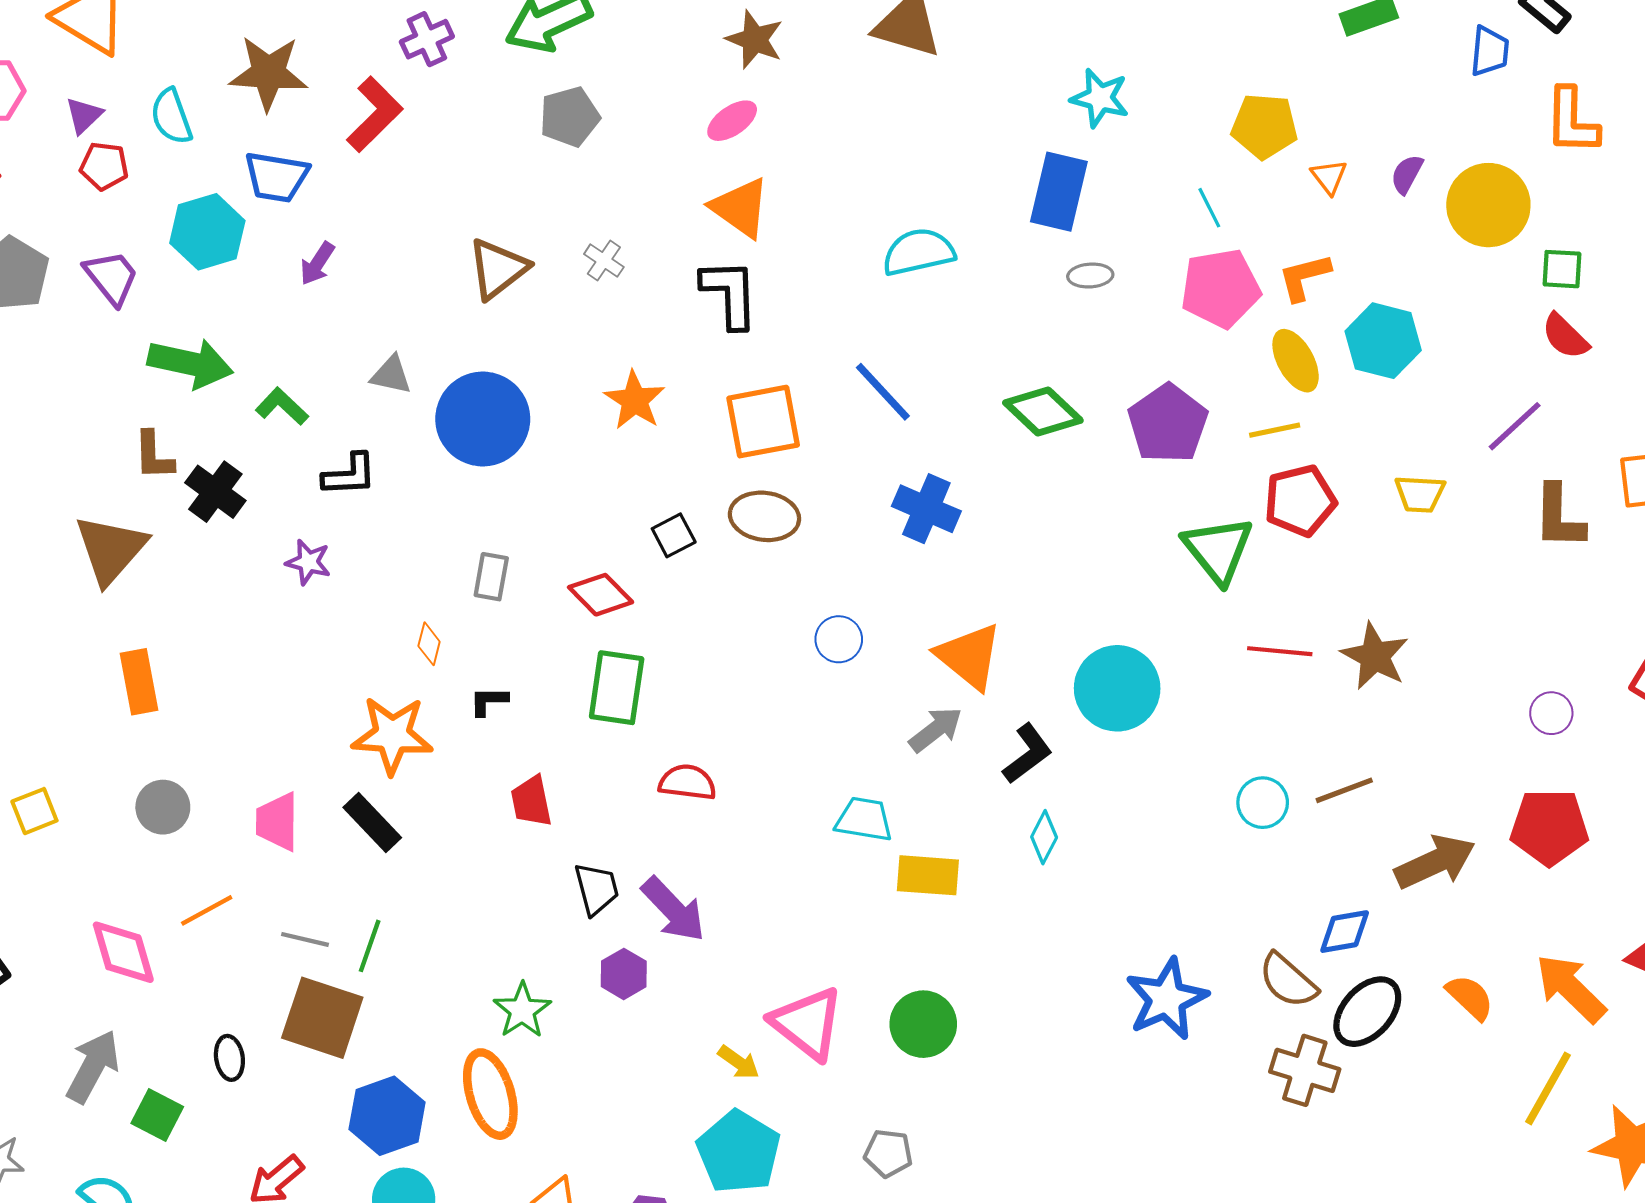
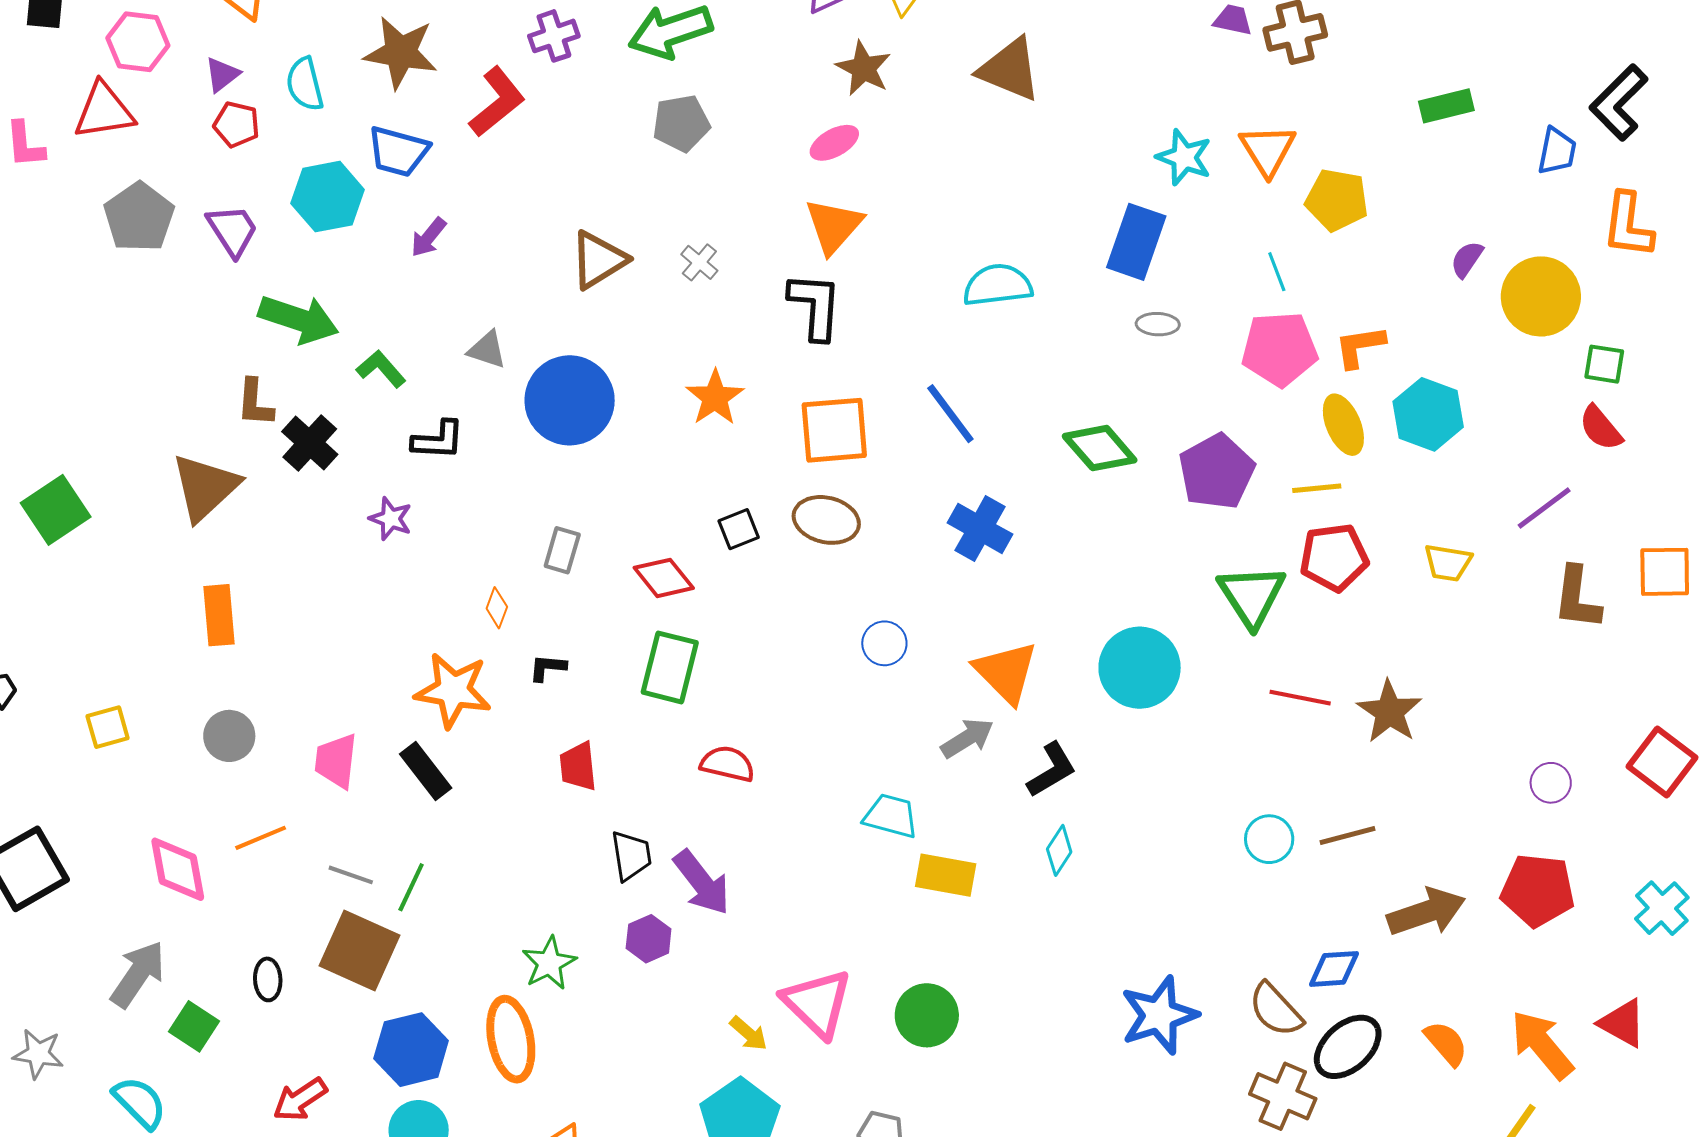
orange triangle: (1329, 177) -> (1268, 150), moved, size x1.6
orange triangle: (740, 208) -> (834, 226), turned 30
cyan circle: (1117, 688) -> (1140, 668), moved

